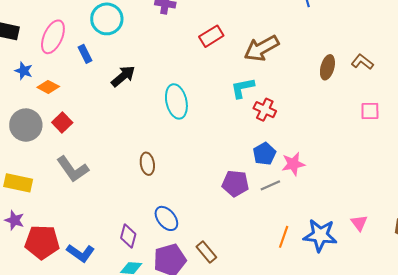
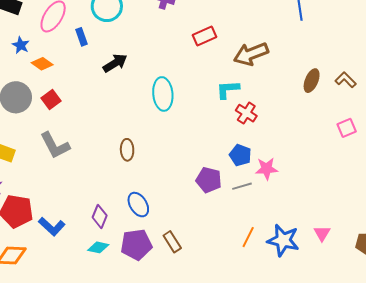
pink square: (370, 111) -> (347, 128), turned -30
blue pentagon: (264, 154) -> (240, 155), turned -30

